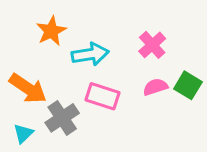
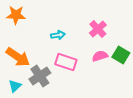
orange star: (51, 31) -> (16, 15), moved, turned 30
cyan arrow: (90, 54) -> (58, 35), size x0.6

